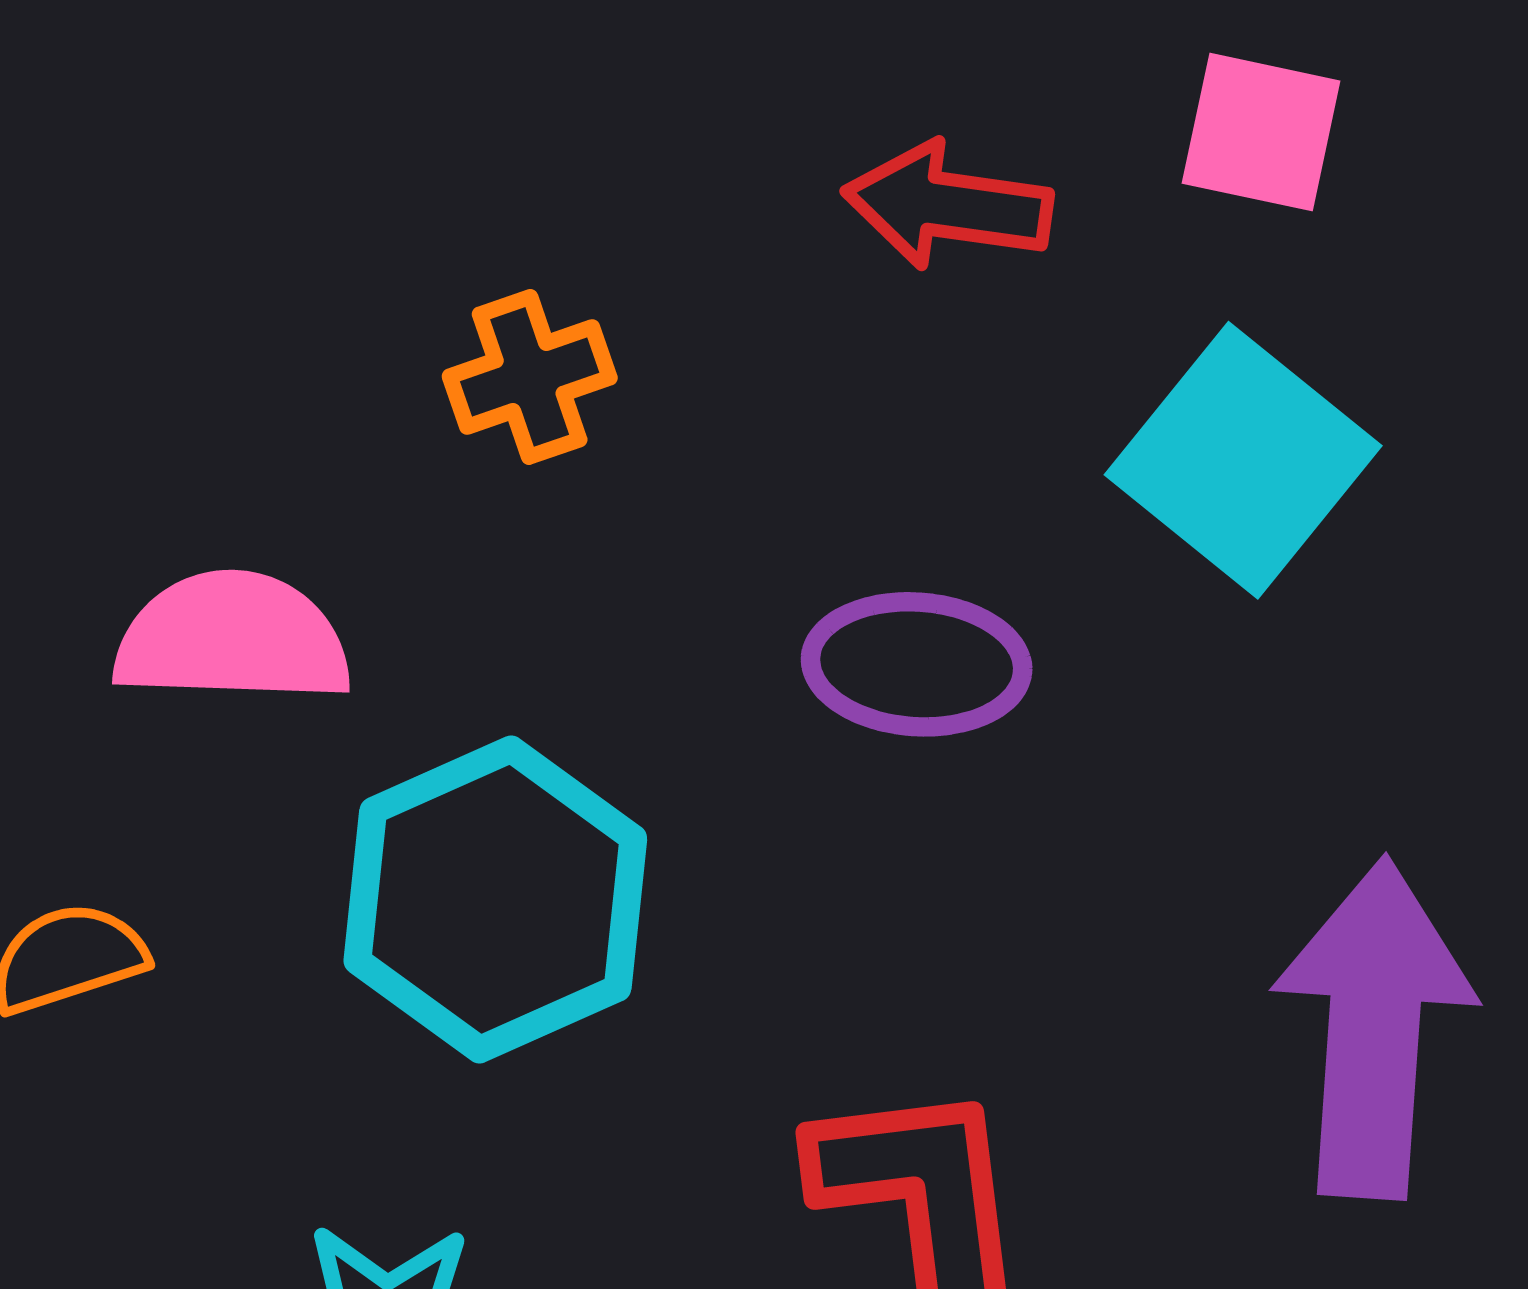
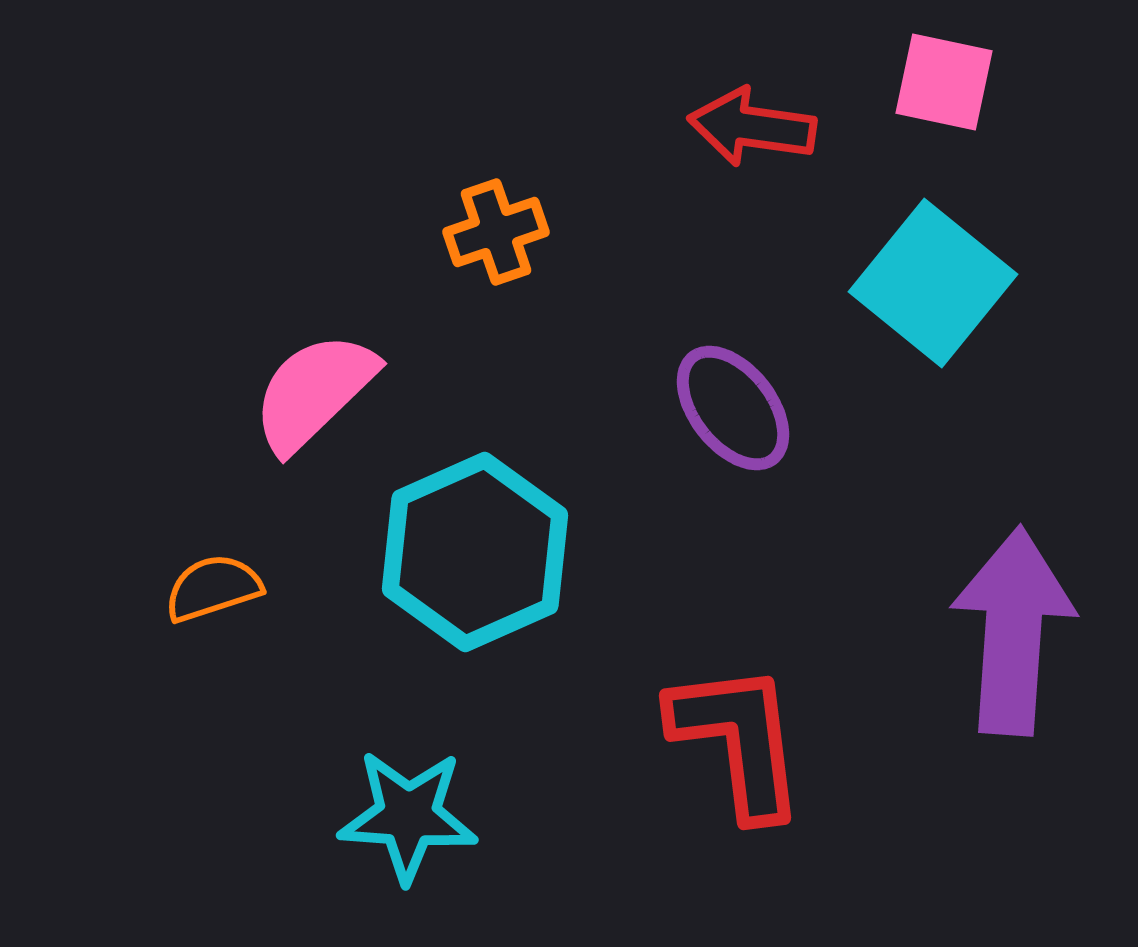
pink semicircle: (232, 638) -> (314, 392), turned -46
purple ellipse: (917, 664) -> (733, 408), turned 48

